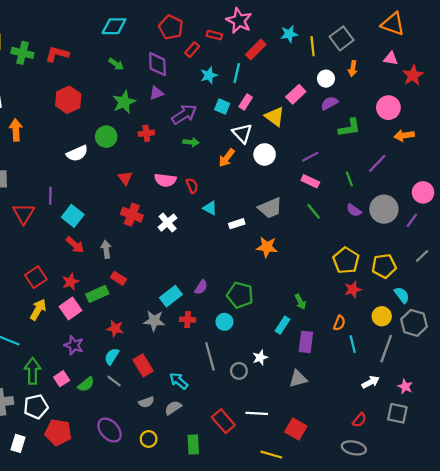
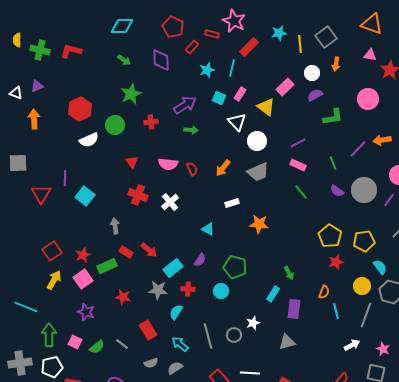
purple triangle: (156, 93) -> (37, 86), moved
red hexagon: (68, 100) -> (80, 109), moved
orange arrow: (404, 135) -> (382, 140), moved
orange arrow: (227, 158) -> (223, 168), moved
cyan triangle: (210, 208) -> (208, 229), moved
gray trapezoid: (270, 208) -> (258, 172), moved
red arrow: (75, 245) -> (149, 250), moved
cyan semicircle: (112, 356) -> (176, 312), moved
gray line: (210, 356) -> (208, 336), moved
pink square: (62, 379) -> (75, 342), turned -32

